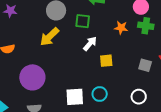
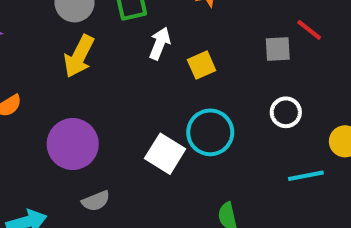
cyan circle: (100, 94) -> (210, 132), size x1.5
white square: (75, 97) -> (165, 154), turned -36

